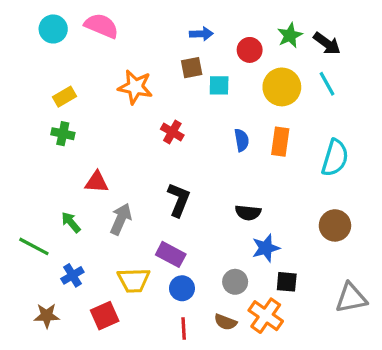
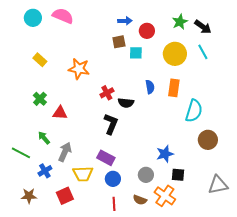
red circle: (250, 50) -> (147, 31), moved
orange star: (135, 87) -> (79, 69), moved
yellow rectangle: (64, 97) -> (40, 60), turned 72
red cross: (172, 132) -> (107, 93), moved, turned 32
green cross: (63, 134) -> (40, 99), moved, turned 32
cyan semicircle: (335, 158) -> (194, 111), moved
black semicircle: (248, 213) -> (126, 103), moved
gray arrow: (121, 219) -> (65, 152), moved

